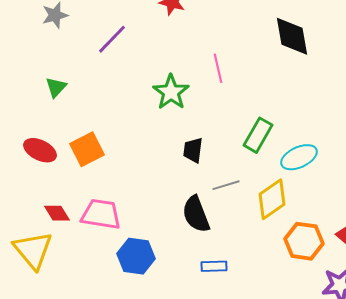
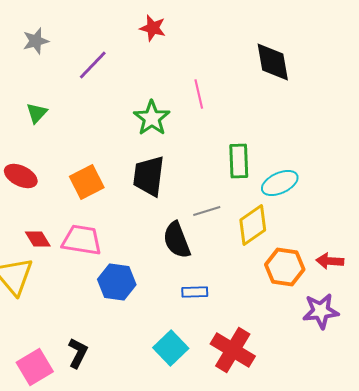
green rectangle: (258, 135) -> (239, 161), turned -32
orange square: (87, 149) -> (87, 182), moved
black trapezoid: (193, 150) -> (149, 176), moved, size x1.6

